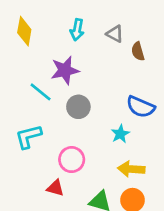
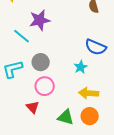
gray circle: (78, 107) -> (41, 62), moved
red triangle: (55, 188) -> (33, 107), turned 32

